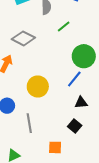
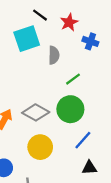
gray diamond: (23, 38) -> (36, 112), moved
green circle: (84, 56) -> (70, 109), moved

